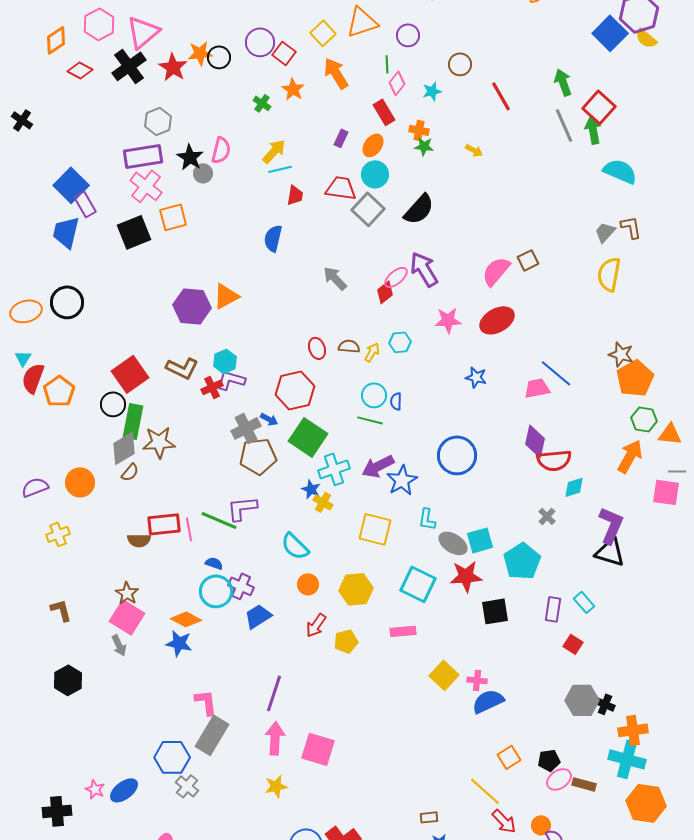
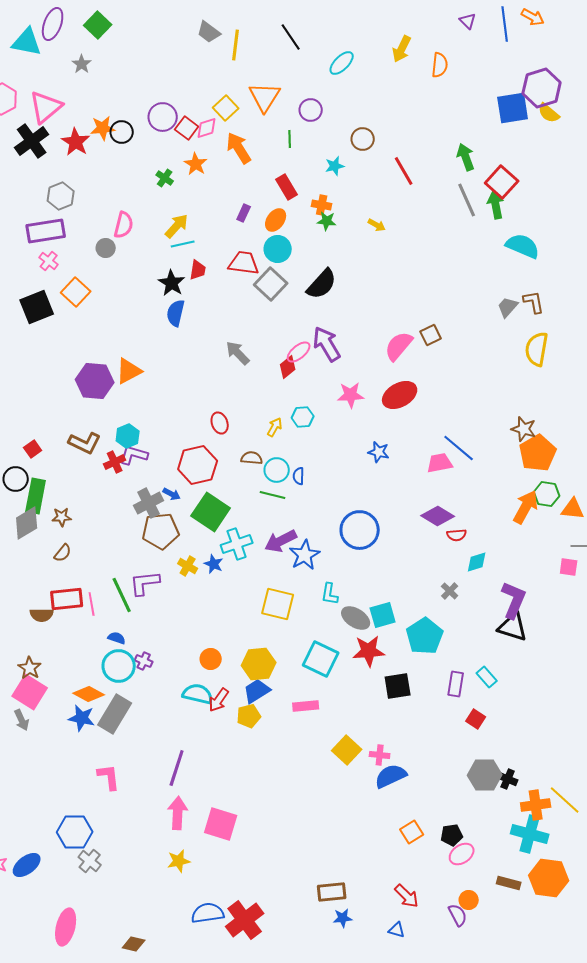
orange triangle: (362, 22) -> (265, 97), turned -40
blue square: (610, 33) -> (513, 108), turned 36
pink diamond: (397, 83) -> (207, 128), moved, turned 35
black star: (190, 157) -> (172, 283), moved
pink cross: (146, 186) -> (49, 261), size x0.6
orange square: (173, 217) -> (76, 292), turned -32
yellow semicircle: (609, 274) -> (537, 349), moved
brown semicircle: (349, 346) -> (252, 458), moved
red square: (130, 374) -> (33, 449), size x0.5
purple diamond: (535, 441) -> (438, 516), turned -72
brown star: (159, 442) -> (62, 517), size x0.6
orange arrow: (630, 456) -> (526, 507), moved
red semicircle: (554, 460) -> (457, 535), size x0.6
brown semicircle: (130, 472) -> (63, 553), moved
pink square: (666, 492) -> (569, 567), size x0.7
yellow cross: (323, 502) -> (188, 566), moved
green line: (219, 520) -> (122, 595), turned 42
cyan semicircle: (295, 546) -> (198, 694), moved, turned 148
purple cross: (241, 586) -> (144, 661), size x0.7
blue trapezoid: (258, 616) -> (257, 691), moved
gray rectangle: (212, 735) -> (115, 714), moved
brown rectangle: (584, 784) -> (509, 883), moved
yellow line: (485, 791) -> (565, 800), moved
brown rectangle: (429, 817) -> (332, 892), size x1.6
orange circle: (541, 825) -> (469, 900), moved

